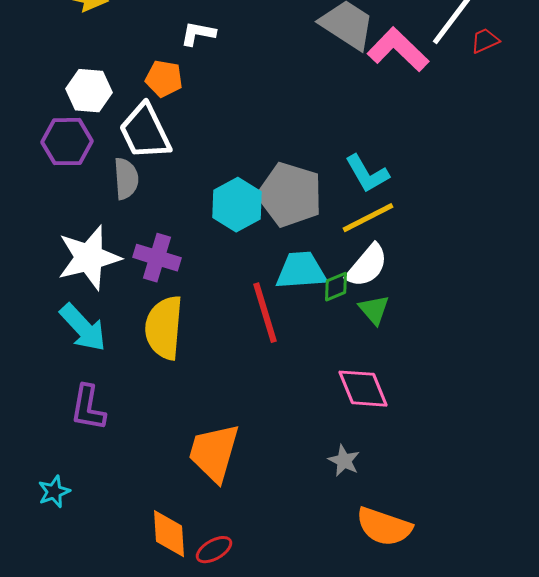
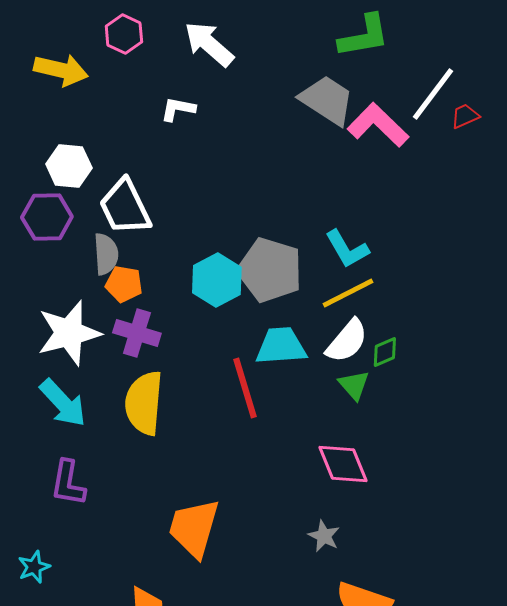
orange pentagon: (164, 79) -> (124, 284), moved
green diamond: (336, 287) -> (385, 352), moved

